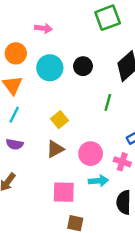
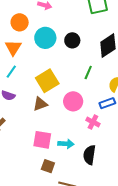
yellow square: (59, 120) -> (47, 81), size x1.6
pink circle: (91, 154) -> (73, 101), moved
cyan arrow: (98, 181) -> (66, 144), moved

